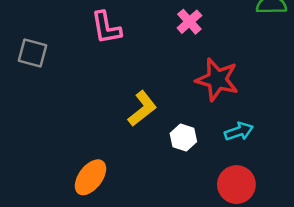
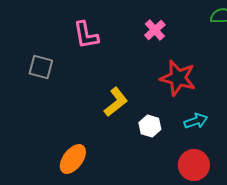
gray square: (33, 53) -> (41, 67), moved

